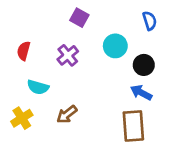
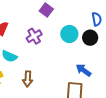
black circle: (144, 65) -> (90, 38), moved
brown arrow: (67, 114) -> (28, 79), turned -56

